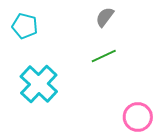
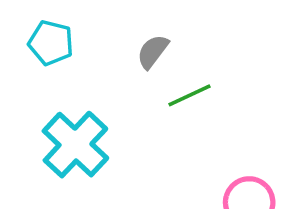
gray semicircle: (105, 17) -> (153, 52), moved

